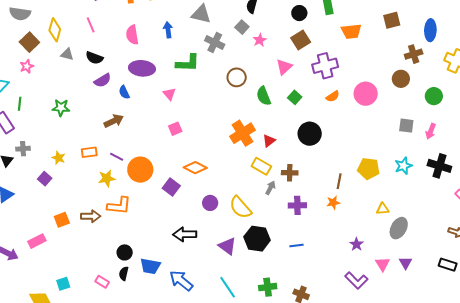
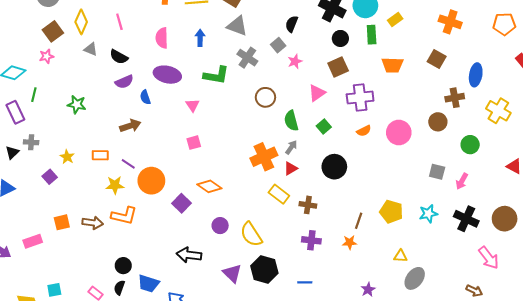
brown square: (392, 20) -> (437, 59), turned 36
gray arrow: (270, 188) -> (291, 147), moved

